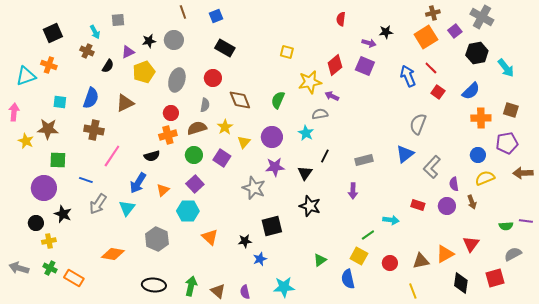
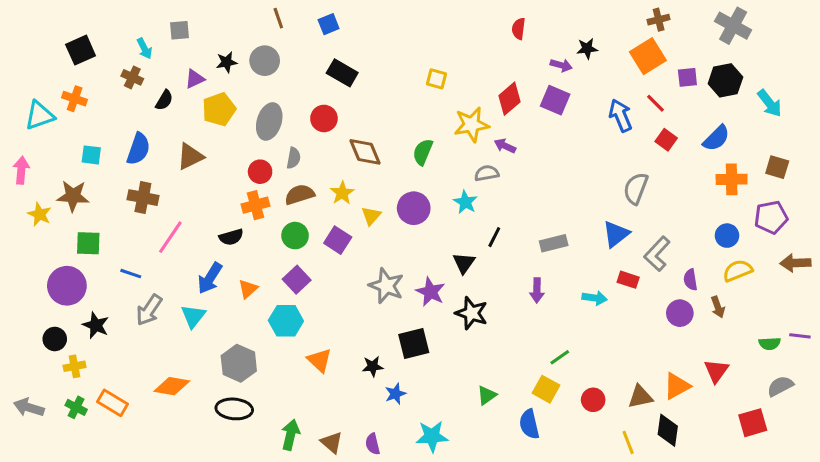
purple square: (455, 31) -> (687, 77), moved, turned 32
gray semicircle: (205, 105) -> (294, 158), moved
purple star: (275, 167) -> (430, 292), moved, turned 30
red rectangle: (418, 205) -> (628, 280), moved
cyan arrow: (391, 220) -> (595, 298), moved
orange rectangle: (74, 278) -> (113, 403), moved
black diamond: (461, 283) -> (668, 430), moved
black ellipse: (154, 285) -> (234, 409), moved

